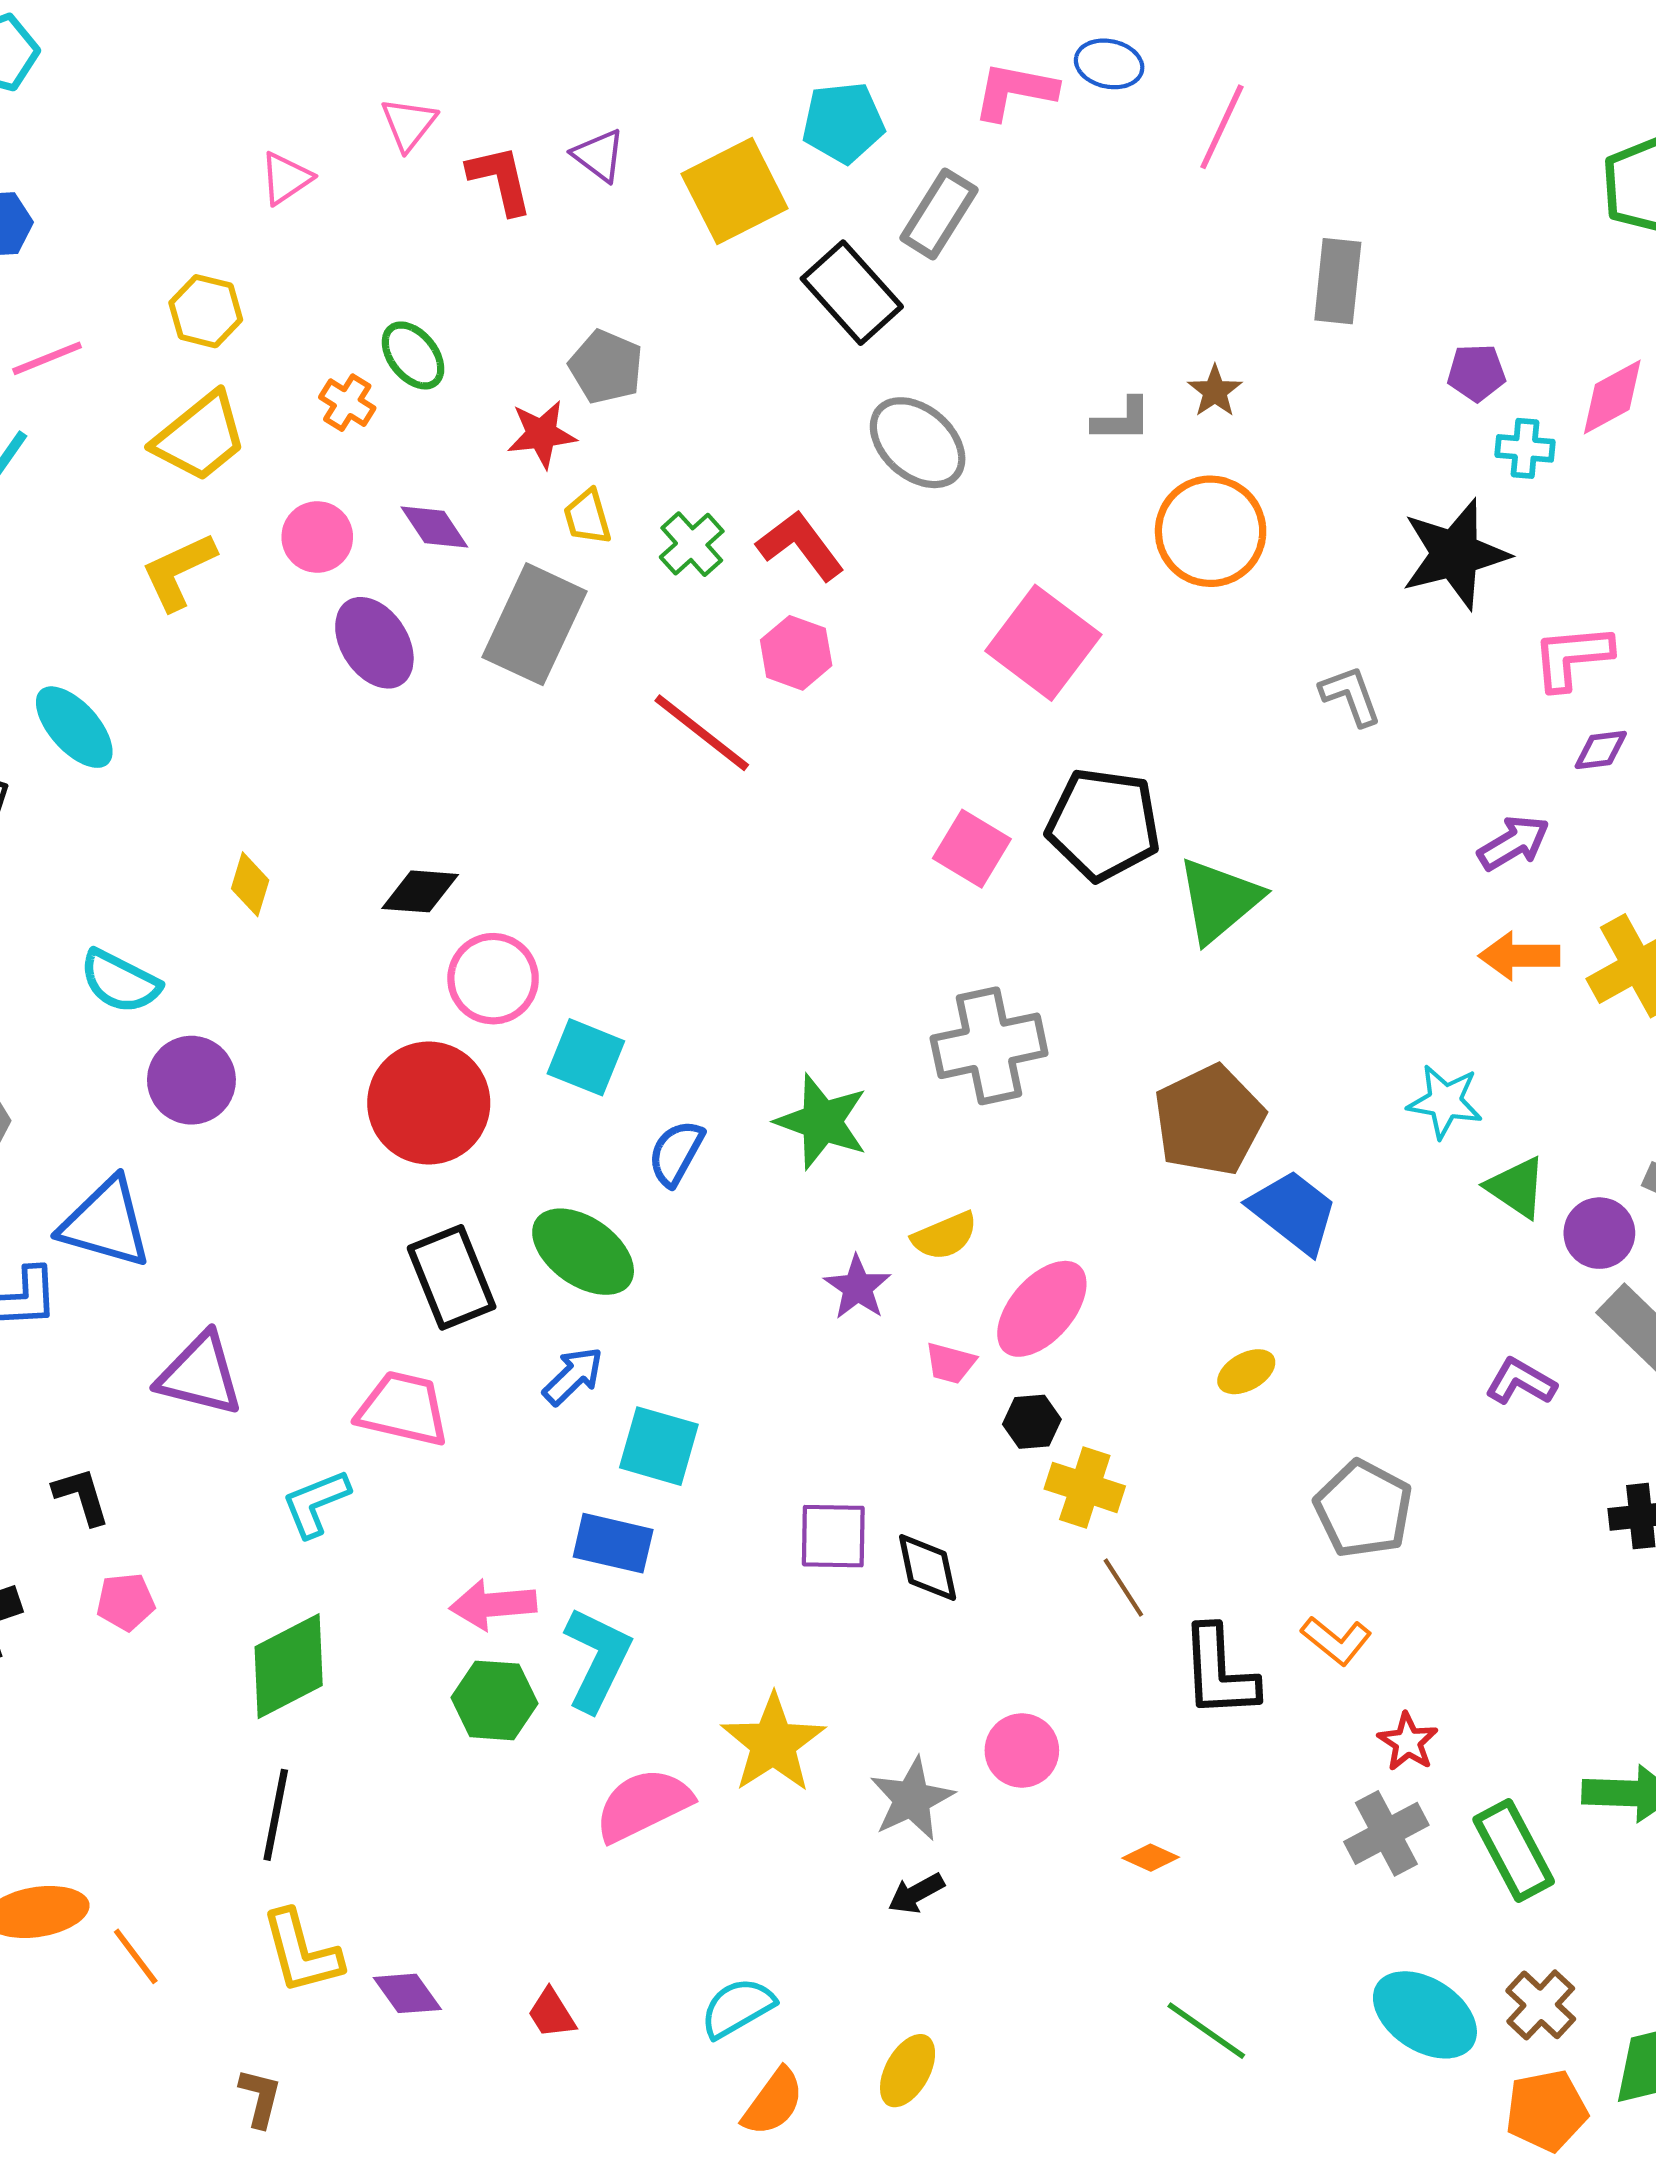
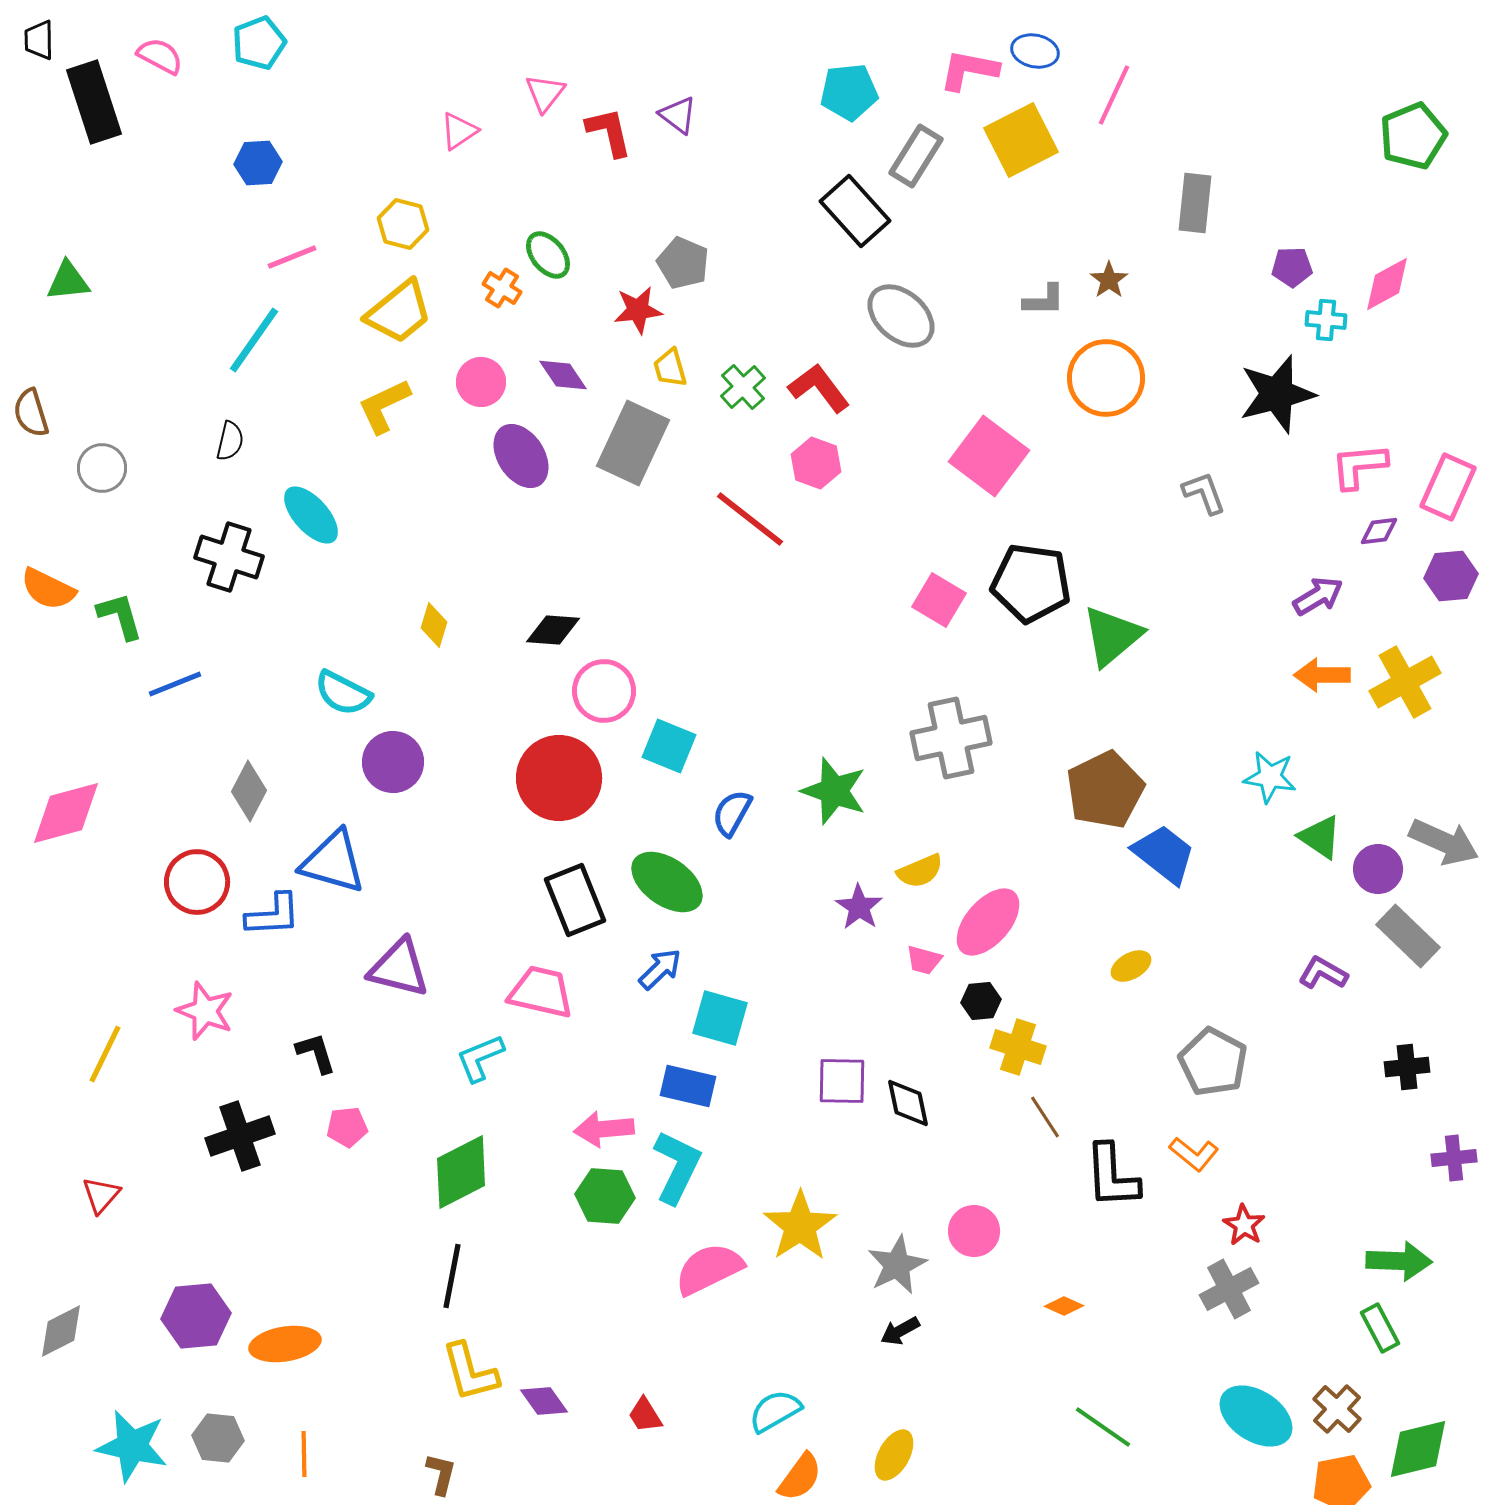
yellow square: (735, 191) -> (1021, 140), moved
green rectangle: (1514, 1851) -> (1380, 1328), moved, size x0.7
orange line: (136, 1956) -> (304, 1454), moved, turned 36

